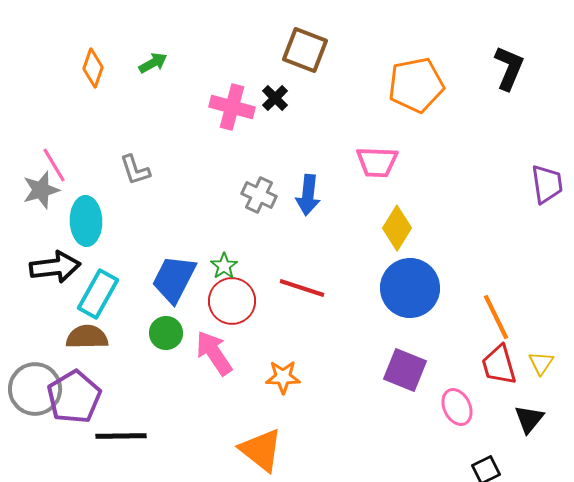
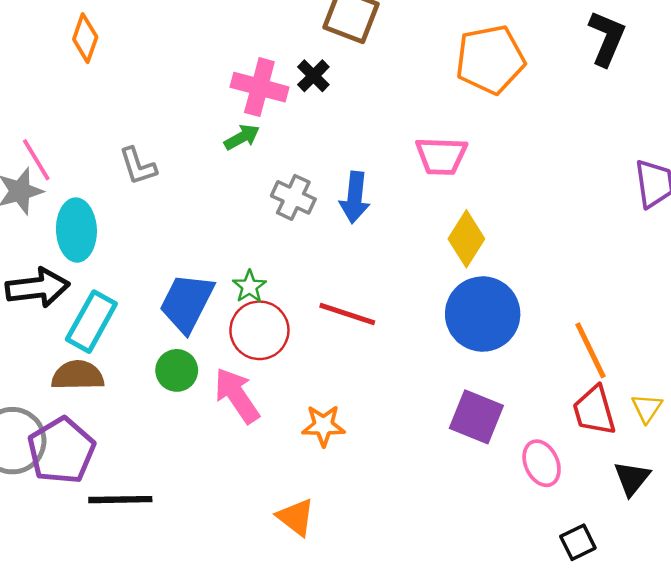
green arrow: (153, 63) -> (242, 137), moved
orange triangle: (261, 450) -> (296, 517), size x0.7

